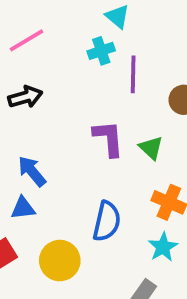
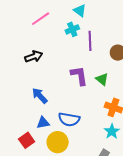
pink line: (27, 40) -> (41, 19), moved
blue triangle: (23, 208) -> (43, 123), moved
blue semicircle: (107, 221) -> (69, 119), moved, turned 90

